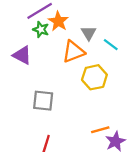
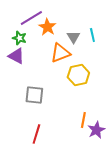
green star: (41, 29) -> (19, 38), moved
cyan line: (111, 45) -> (92, 35), moved, turned 40
orange line: (100, 130) -> (83, 120), turned -63

